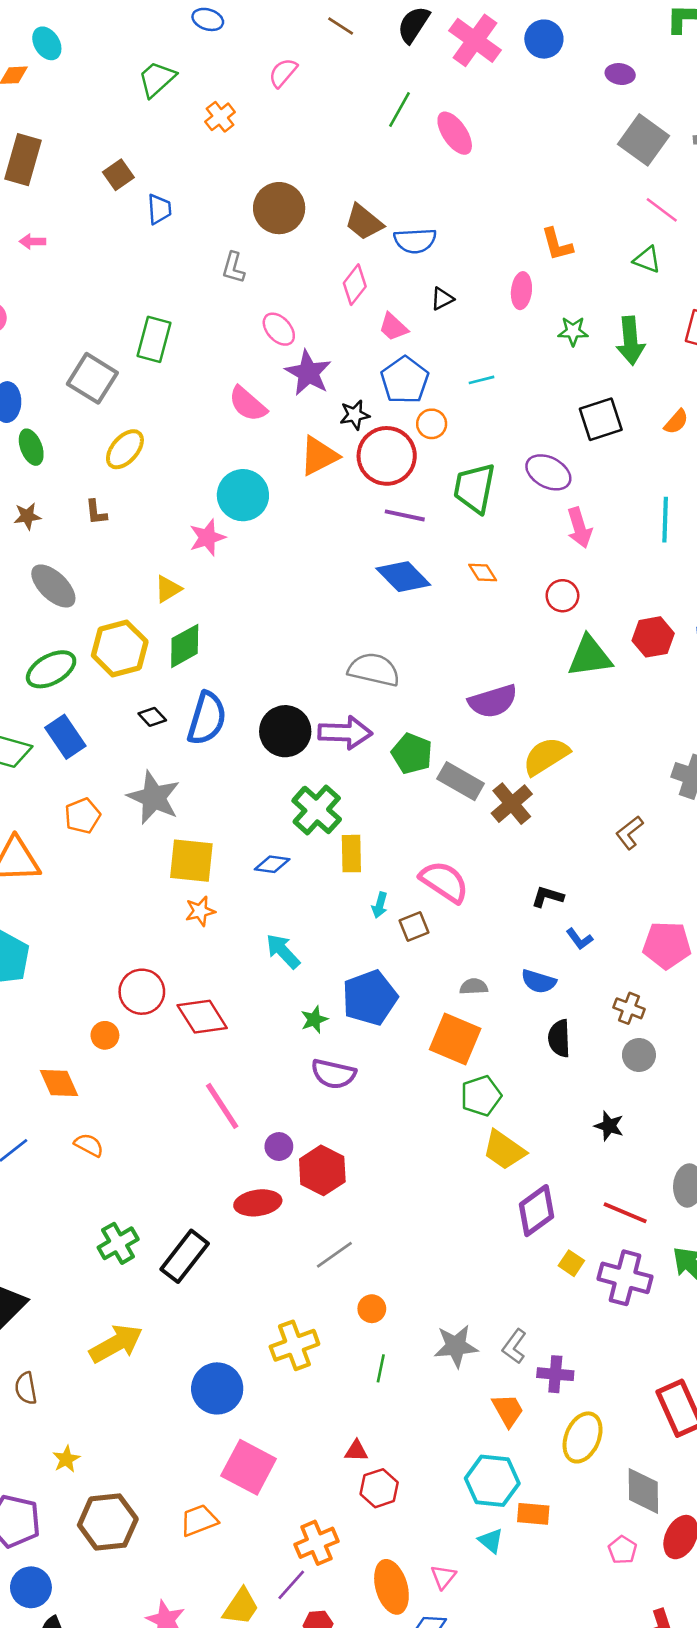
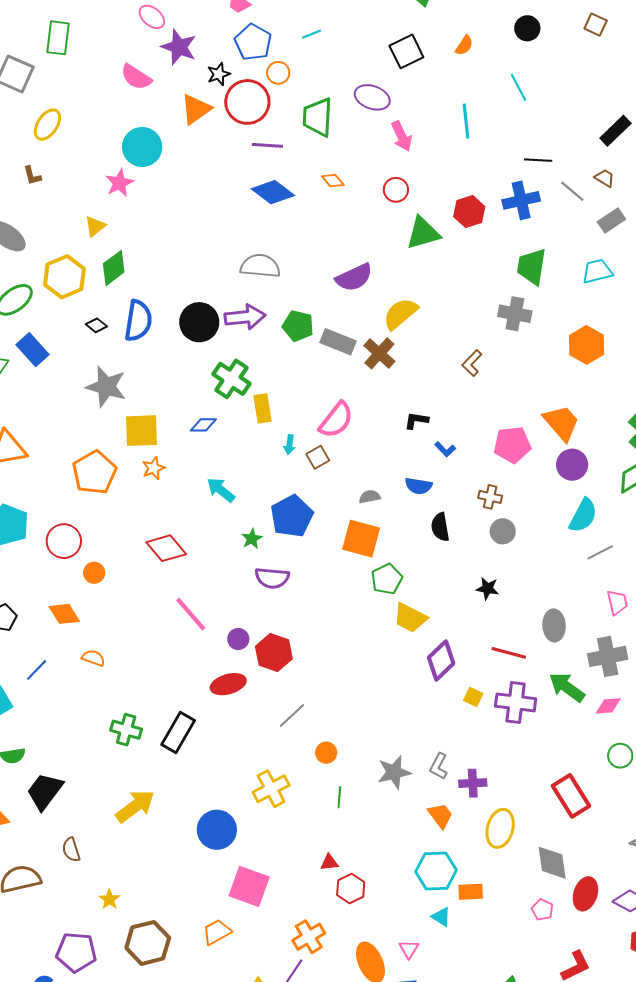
orange pentagon: (83, 816) -> (94, 472), moved, size x1.6
pink semicircle: (444, 882) -> (336, 420), turned 102
red circle: (142, 992) -> (64, 541), moved
green cross: (118, 1243) -> (126, 730), turned -36

